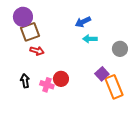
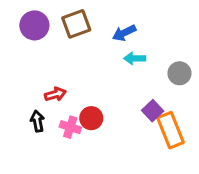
brown square: (30, 32) -> (76, 24), moved
red arrow: (37, 51) -> (55, 94), moved, turned -32

